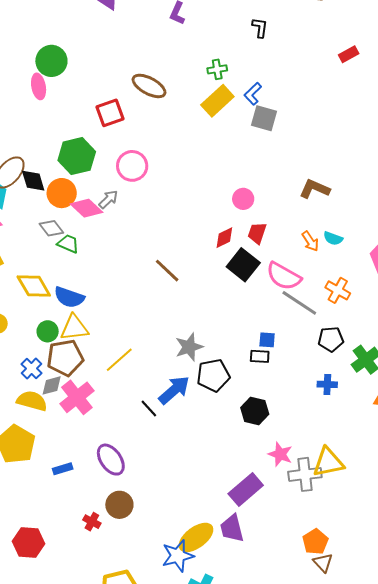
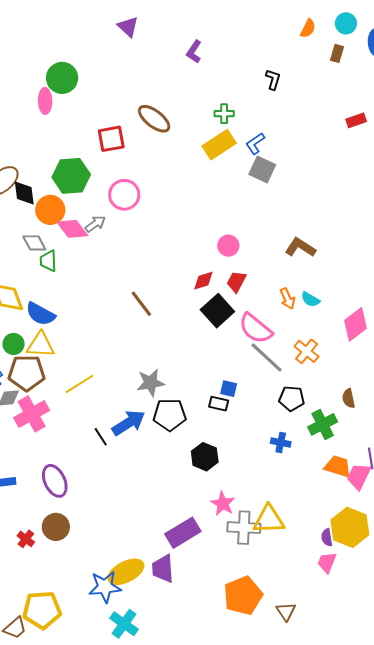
green trapezoid: (68, 244) -> (48, 261), turned -125
orange pentagon: (315, 542) -> (243, 596), size x1.5
brown triangle: (323, 563) -> (286, 611), moved

